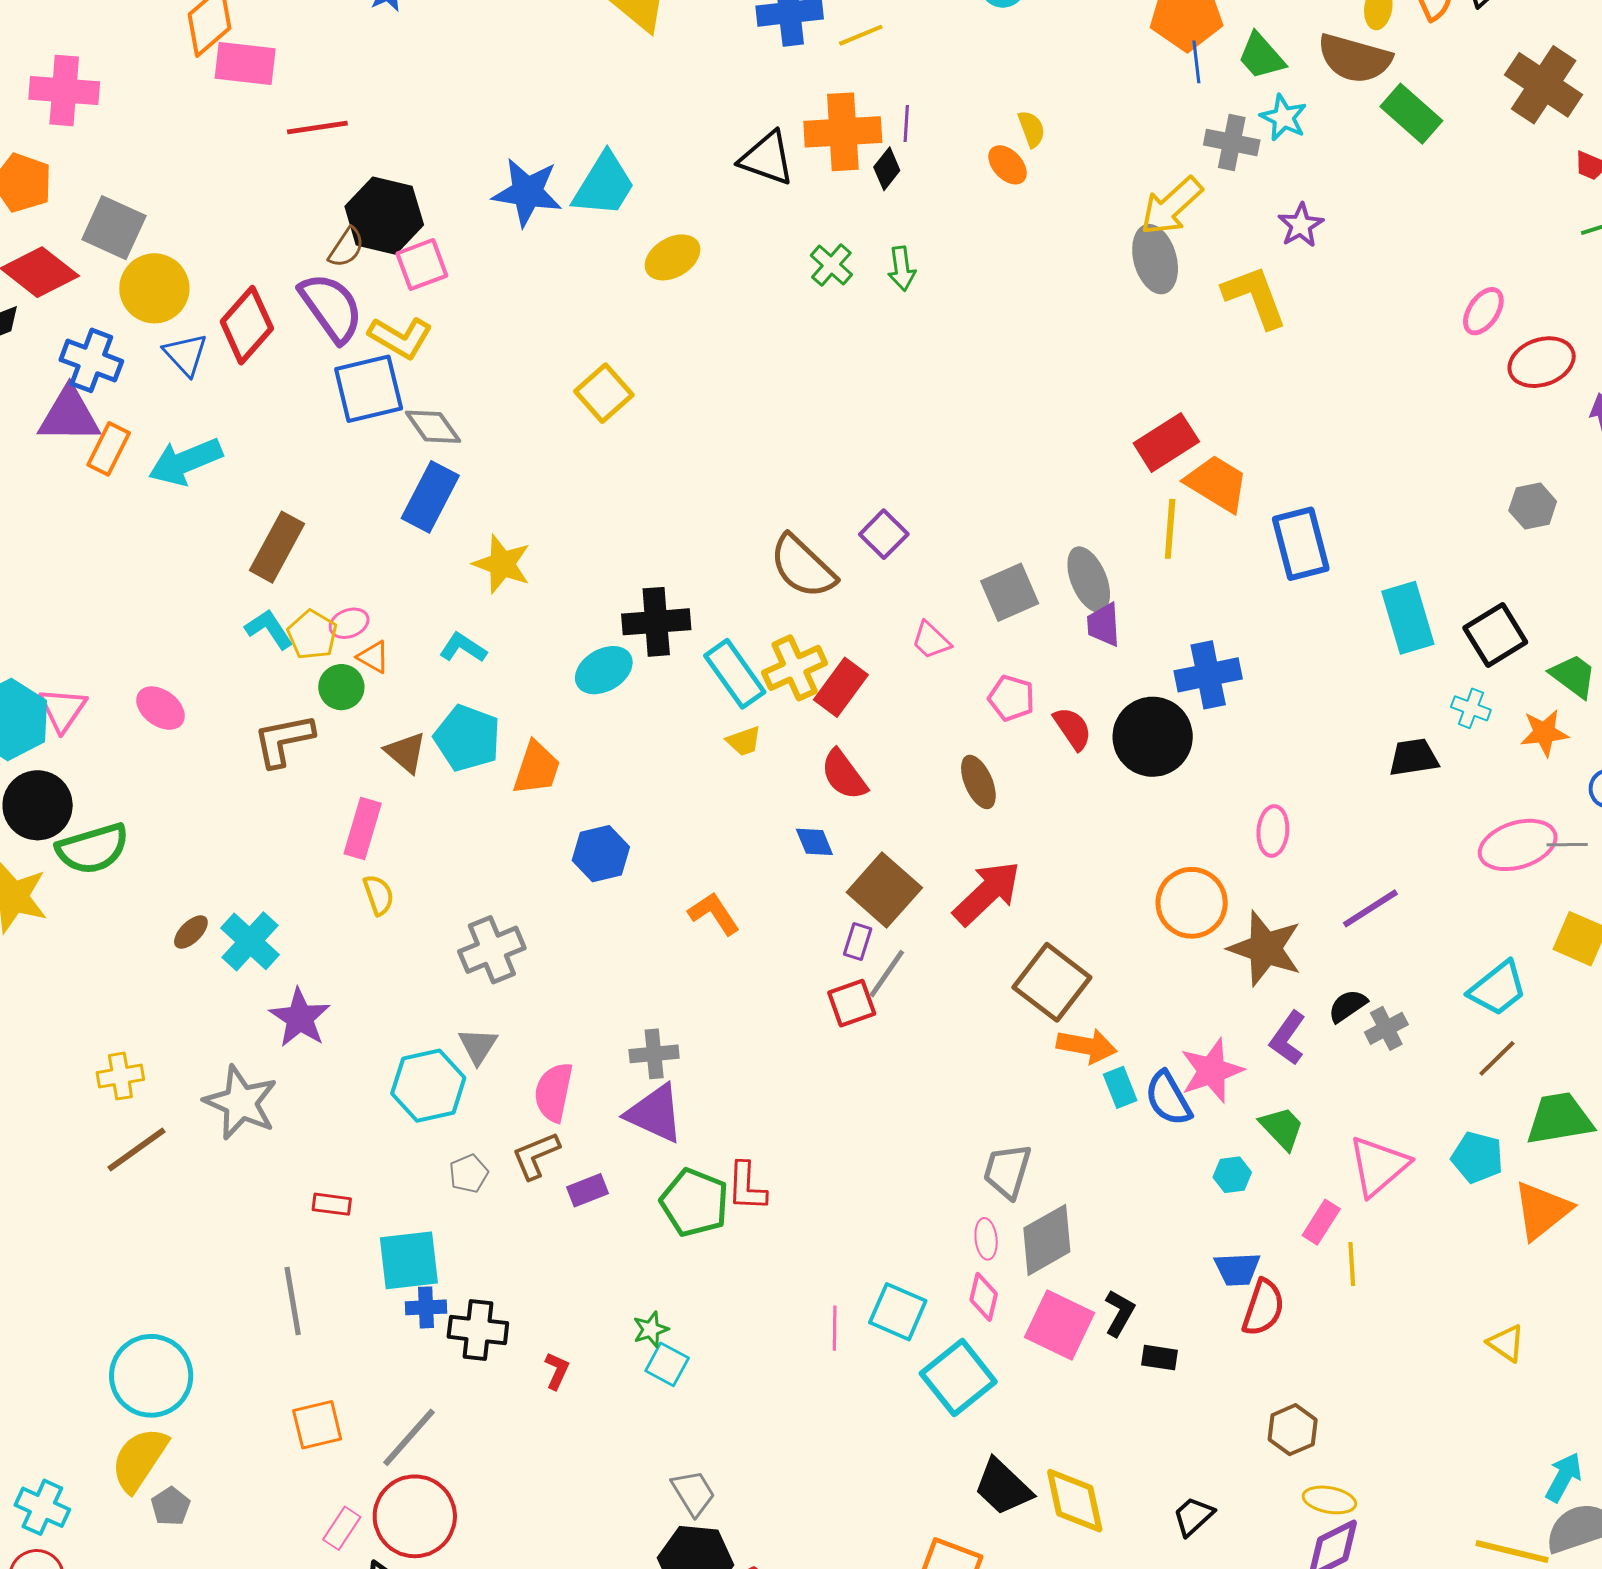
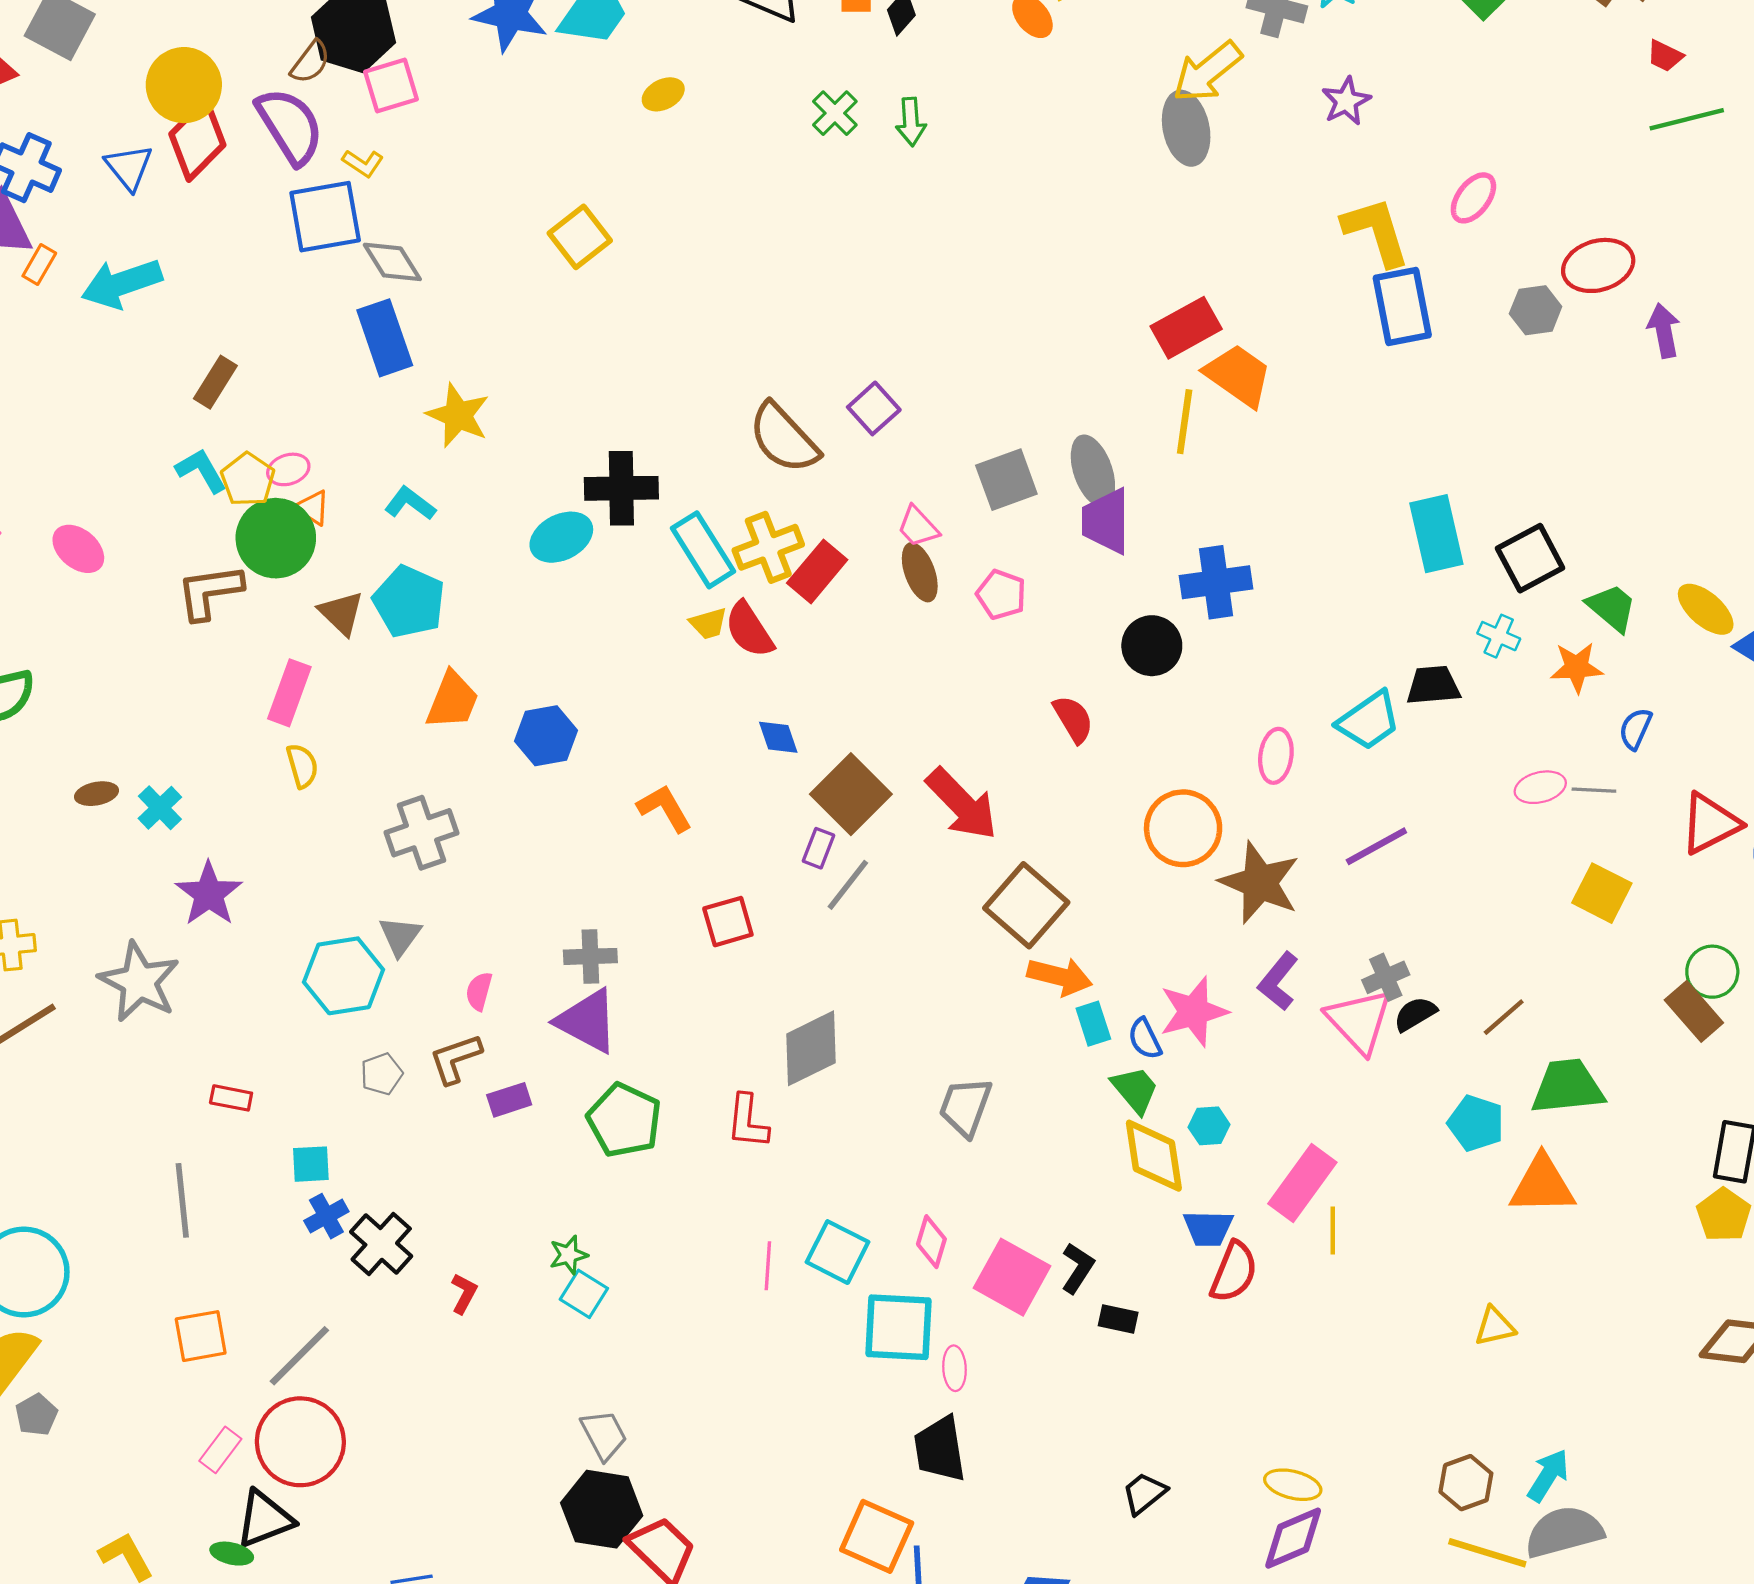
yellow ellipse: (673, 257) -> (663, 94), size x0.7
yellow circle: (154, 288) -> (184, 85), moved
yellow L-shape: (1255, 297) -> (1376, 231), moved
pink ellipse: (1483, 311) -> (1473, 198), moved
yellow L-shape: (400, 338) -> (363, 163), size x0.6
orange rectangle: (109, 449) -> (39, 265), size x0.7
blue rectangle: (430, 497) -> (385, 338), turned -50
gray hexagon: (1533, 506) -> (1536, 310), moved
blue rectangle: (1301, 544) -> (1402, 307), moved
brown rectangle: (277, 547) -> (215, 382), size x0.7
purple trapezoid: (1104, 625) -> (1106, 521), size x1.4
green circle: (341, 687) -> (276, 538), size x1.6
red semicircle: (1073, 728) -> (1073, 719), moved
black circle: (1153, 737) -> (1152, 646), size x0.7
orange trapezoid: (537, 768) -> (452, 700), moved
red semicircle: (844, 775) -> (749, 630), moved
brown ellipse: (978, 782) -> (920, 572), moved
pink ellipse: (1518, 845) -> (1540, 787), size x0.6
red arrow: (987, 893) -> (962, 804), turned 86
brown ellipse: (191, 932) -> (97, 794), turned 30
cyan cross: (250, 941) -> (160, 808), size x0.7
cyan trapezoid: (1498, 988) -> (1369, 720), moved
red square: (852, 1003) -> (728, 922), moved
black semicircle: (1348, 1006) -> (1415, 1014), moved
pink semicircle: (554, 1092) -> (479, 991), size x0.6
blue semicircle: (1168, 1098) -> (1145, 1039), size x0.7
green trapezoid: (1282, 1128) -> (1135, 1090), moved
pink triangle: (1379, 1166) -> (1359, 1021), moved, turned -36
red L-shape: (747, 1187) -> (748, 1121), moved
orange triangle: (1542, 1210) -> (1542, 1185), turned 34
pink rectangle: (1321, 1222) -> (1302, 1183), size x1.6
pink ellipse: (986, 1239) -> (955, 1368), moved
gray diamond: (1047, 1240) -> (811, 1048), moved
cyan square: (409, 1260) -> (311, 1164), size x0.6
blue cross: (426, 1307) -> (326, 1216), turned -30
black cross: (478, 1330) -> (381, 1244), turned 32
yellow triangle: (1506, 1343) -> (1495, 1326), turned -51
cyan square: (958, 1377) -> (899, 1327), turned 38
brown hexagon: (1293, 1430) -> (1466, 1483), moved
black trapezoid: (1003, 1487) -> (940, 1449), turned 34
yellow diamond: (1075, 1501) -> (1154, 1156), moved

